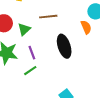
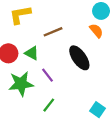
green triangle: (24, 29) -> (32, 53), turned -32
green line: (30, 71) -> (49, 105), moved

